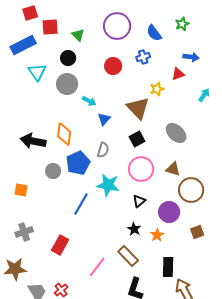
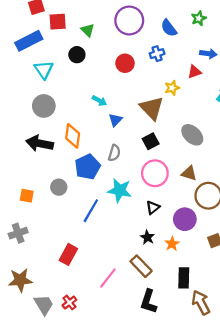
gray circle: (67, 84) -> (44, 106), moved
gray circle: (53, 171) -> (59, 187), moved
gray cross: (24, 232) -> (18, 233), moved

